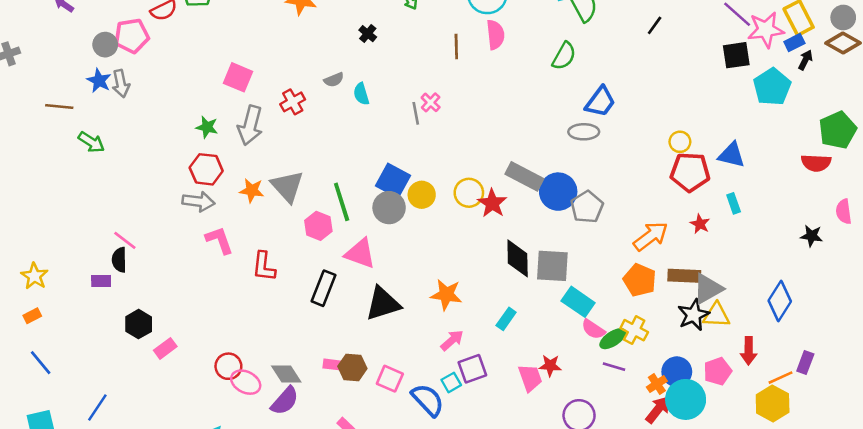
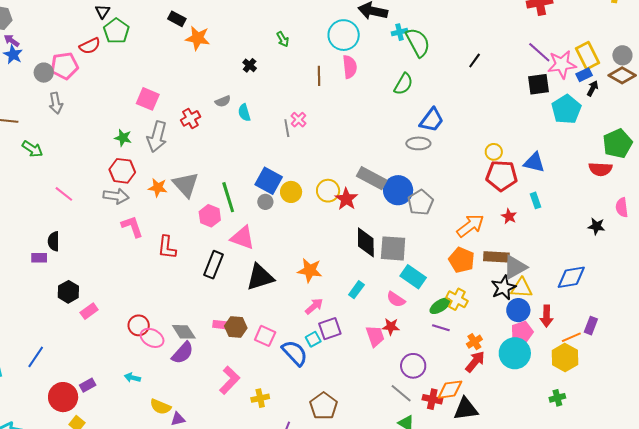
blue star: (99, 81) -> (13, 55), moved
gray circle: (389, 208) -> (265, 202), size x0.6
pink line: (125, 240) -> (64, 194), moved
blue diamond: (780, 301) -> (571, 277), turned 48
pink semicircle: (593, 329) -> (396, 299), moved
blue circle: (677, 372) -> (518, 310), moved
cyan circle: (686, 399) -> (515, 353), moved

